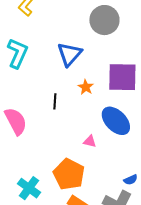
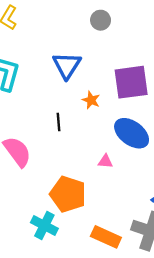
gray circle: (104, 20) -> (101, 20), size x0.6
orange pentagon: (69, 174) -> (68, 194), moved

